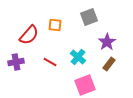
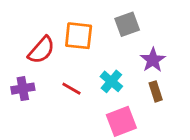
orange square: (55, 25) -> (79, 36), size x1.5
brown rectangle: (109, 64) -> (156, 91), turned -56

